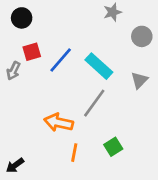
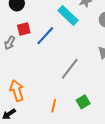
cyan rectangle: (99, 66) -> (68, 15), moved
orange arrow: (59, 122) -> (17, 91), moved, turned 60

